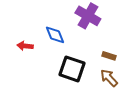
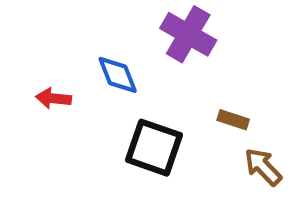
brown arrow: (109, 78) -> (263, 167), moved

